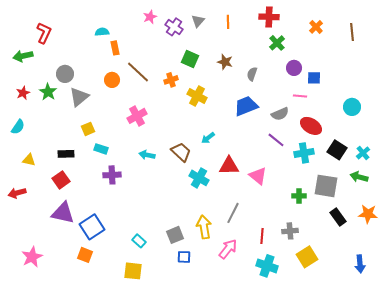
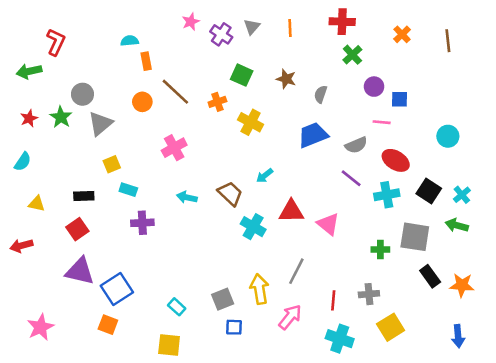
orange star: (368, 214) -> (462, 285), moved

